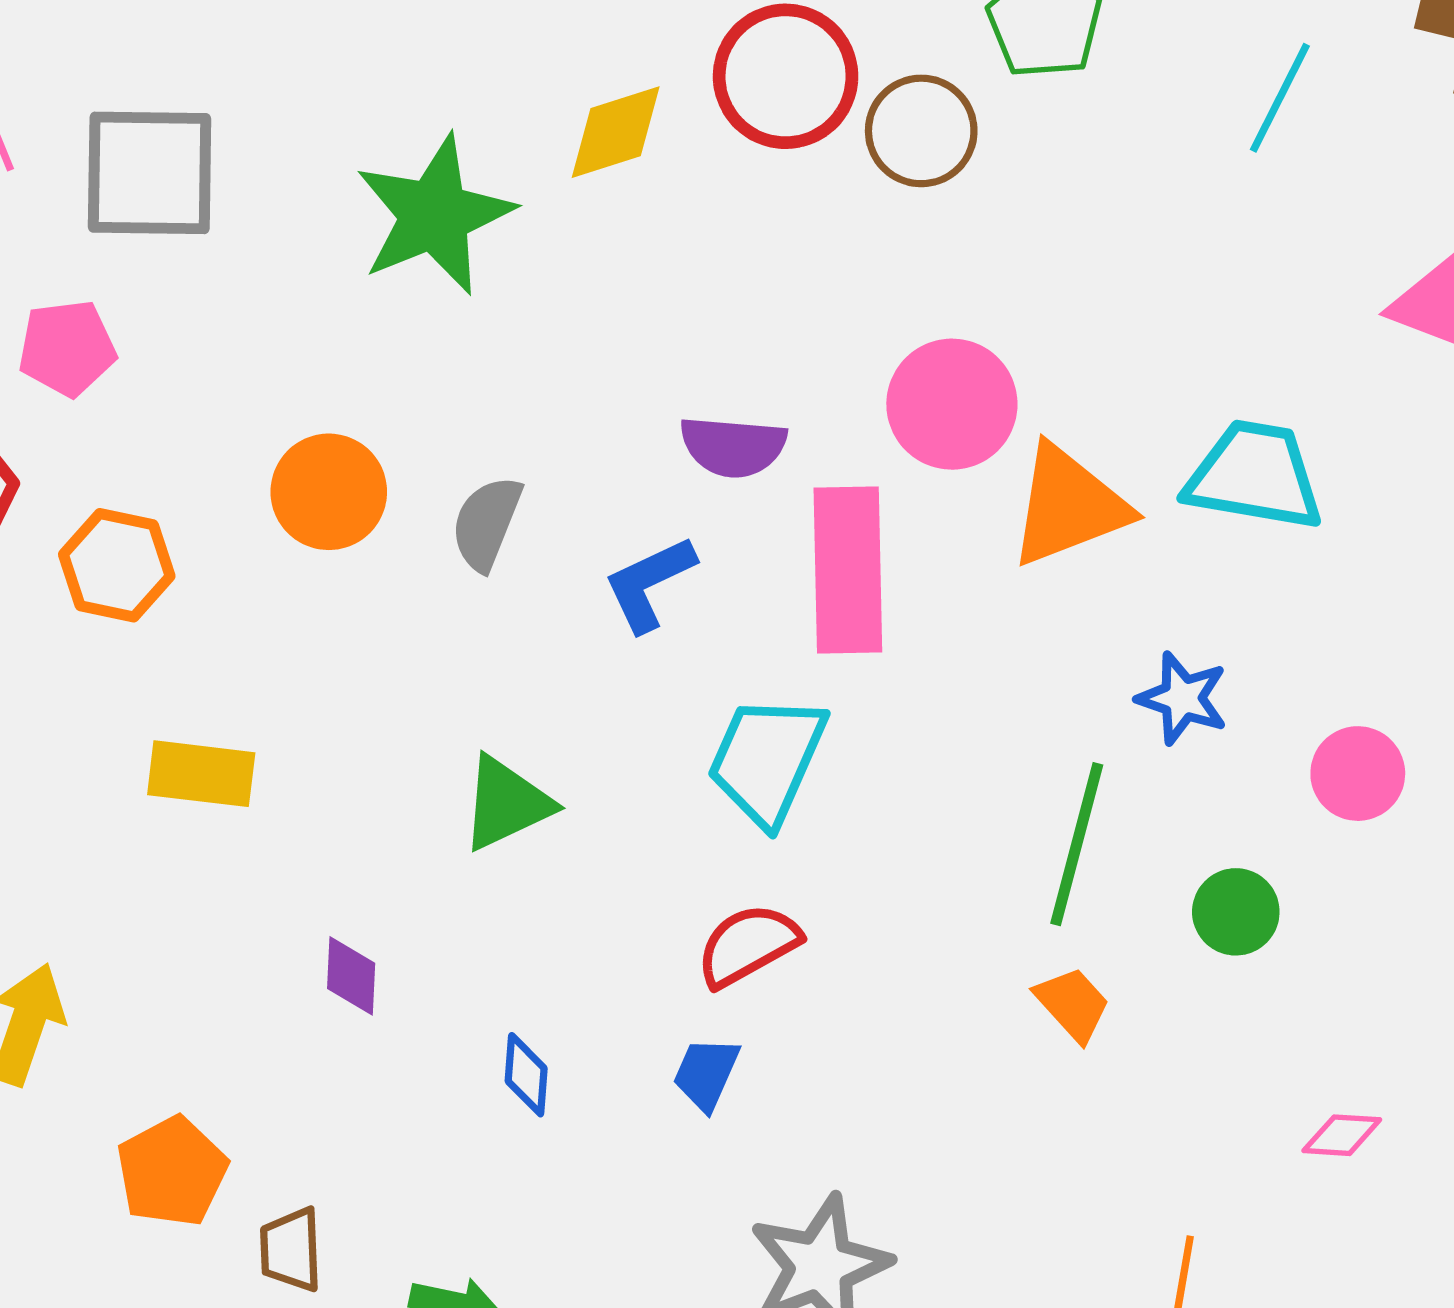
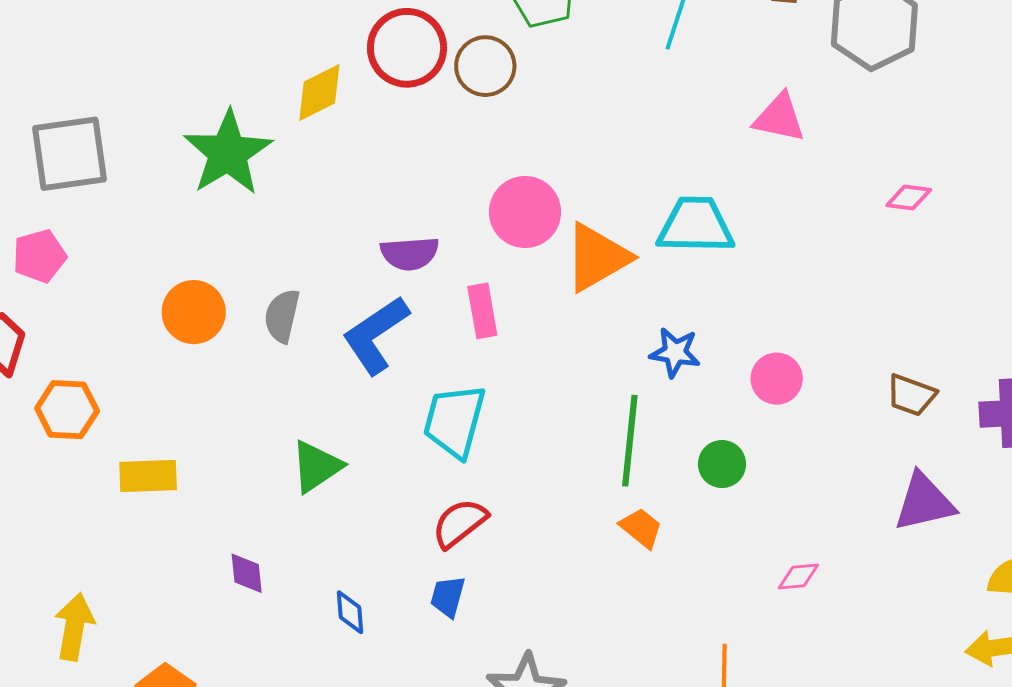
orange hexagon: (117, 565) -> (67, 410), moved
pink rectangle: (848, 570) -> (482, 311), size x0.6
blue L-shape: (649, 584) -> (376, 335), size x1.4

